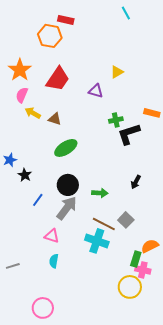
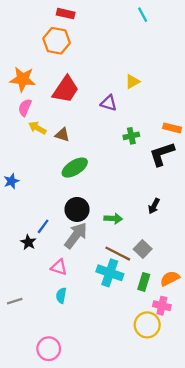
red rectangle: (66, 20) -> (66, 14), moved
orange star: (20, 70) -> (23, 79), turned -30
black L-shape: (129, 134) -> (162, 154), moved
black star: (25, 175) -> (28, 242), moved
green rectangle: (136, 259) -> (144, 282), moved

